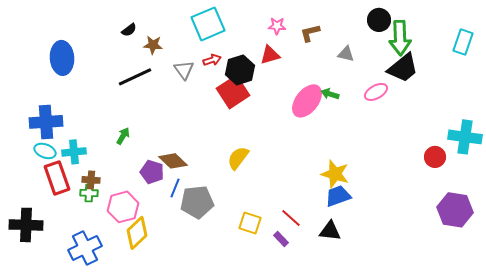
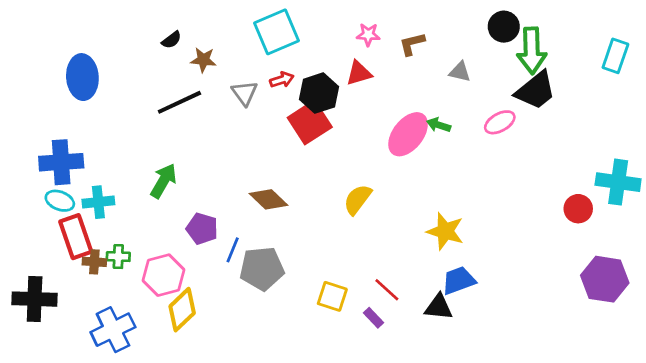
green arrow: (123, 136) -> (163, 181), size x1.5
yellow semicircle: (238, 158) -> (358, 199), moved
brown diamond: (173, 161) -> (269, 199), moved
brown cross: (91, 180) -> (94, 262), moved
blue trapezoid: (338, 196) -> (459, 280), moved

